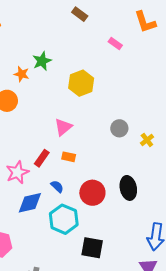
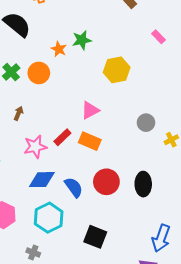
orange rectangle: (69, 157) -> (90, 141), size x1.5
blue semicircle: (57, 186) -> (74, 187), moved, size x1.5
cyan hexagon: (64, 219) -> (49, 218), moved

